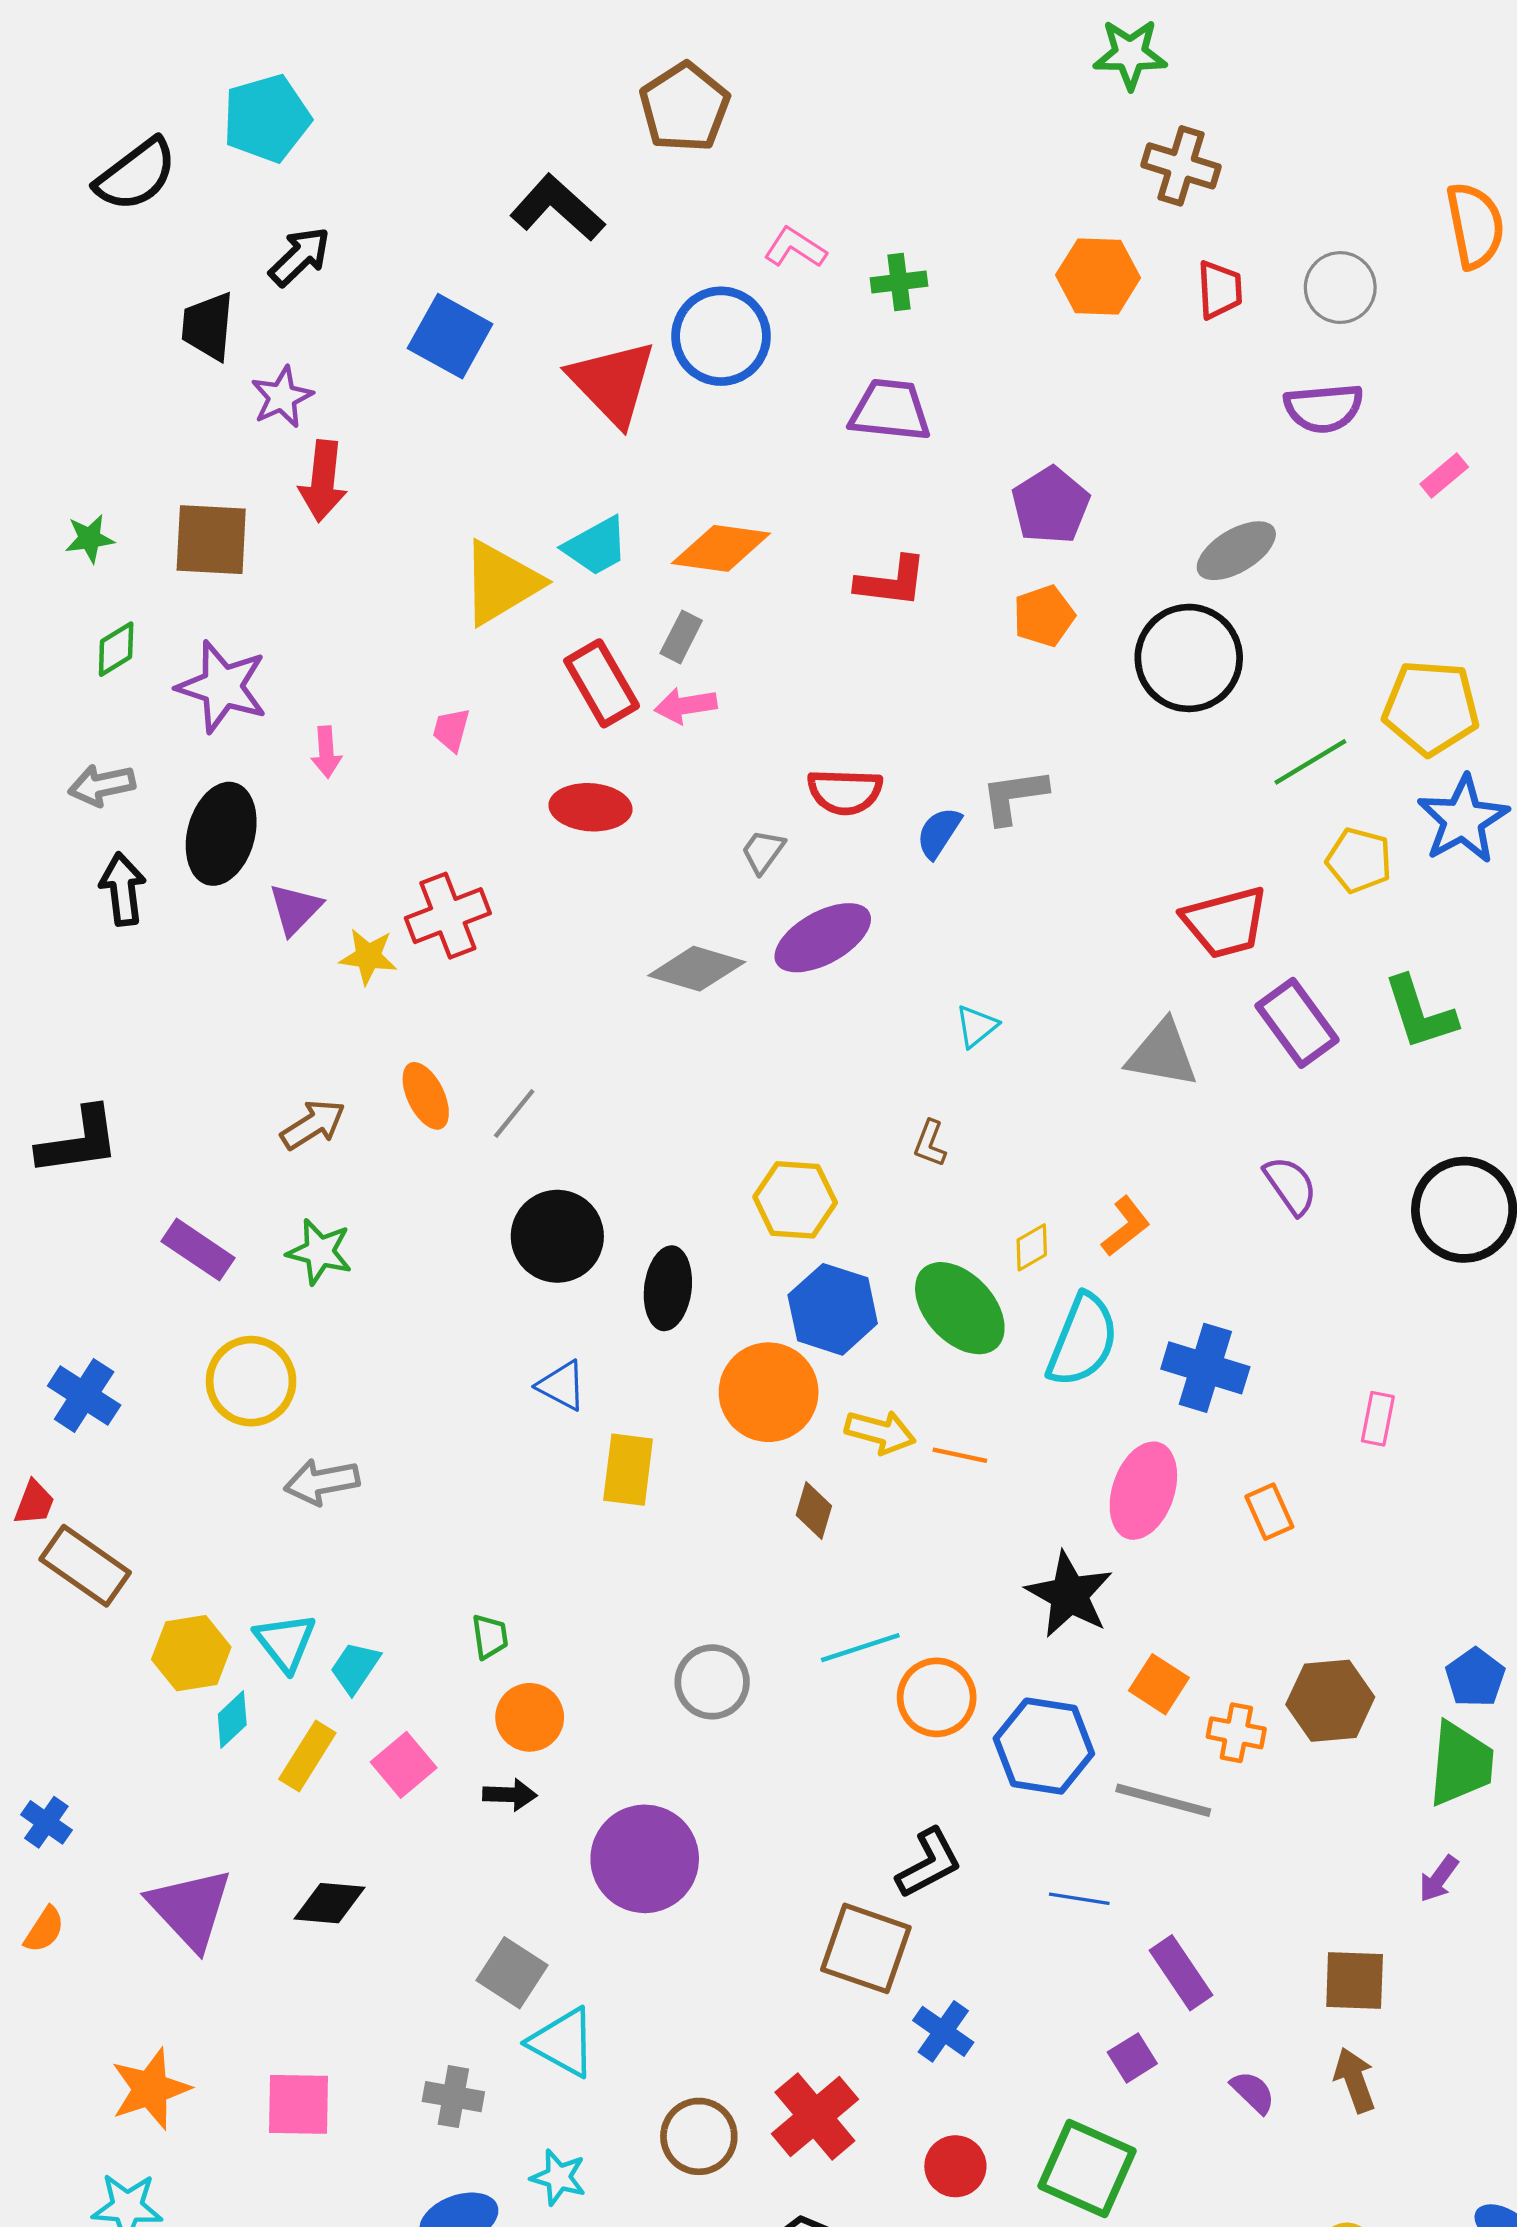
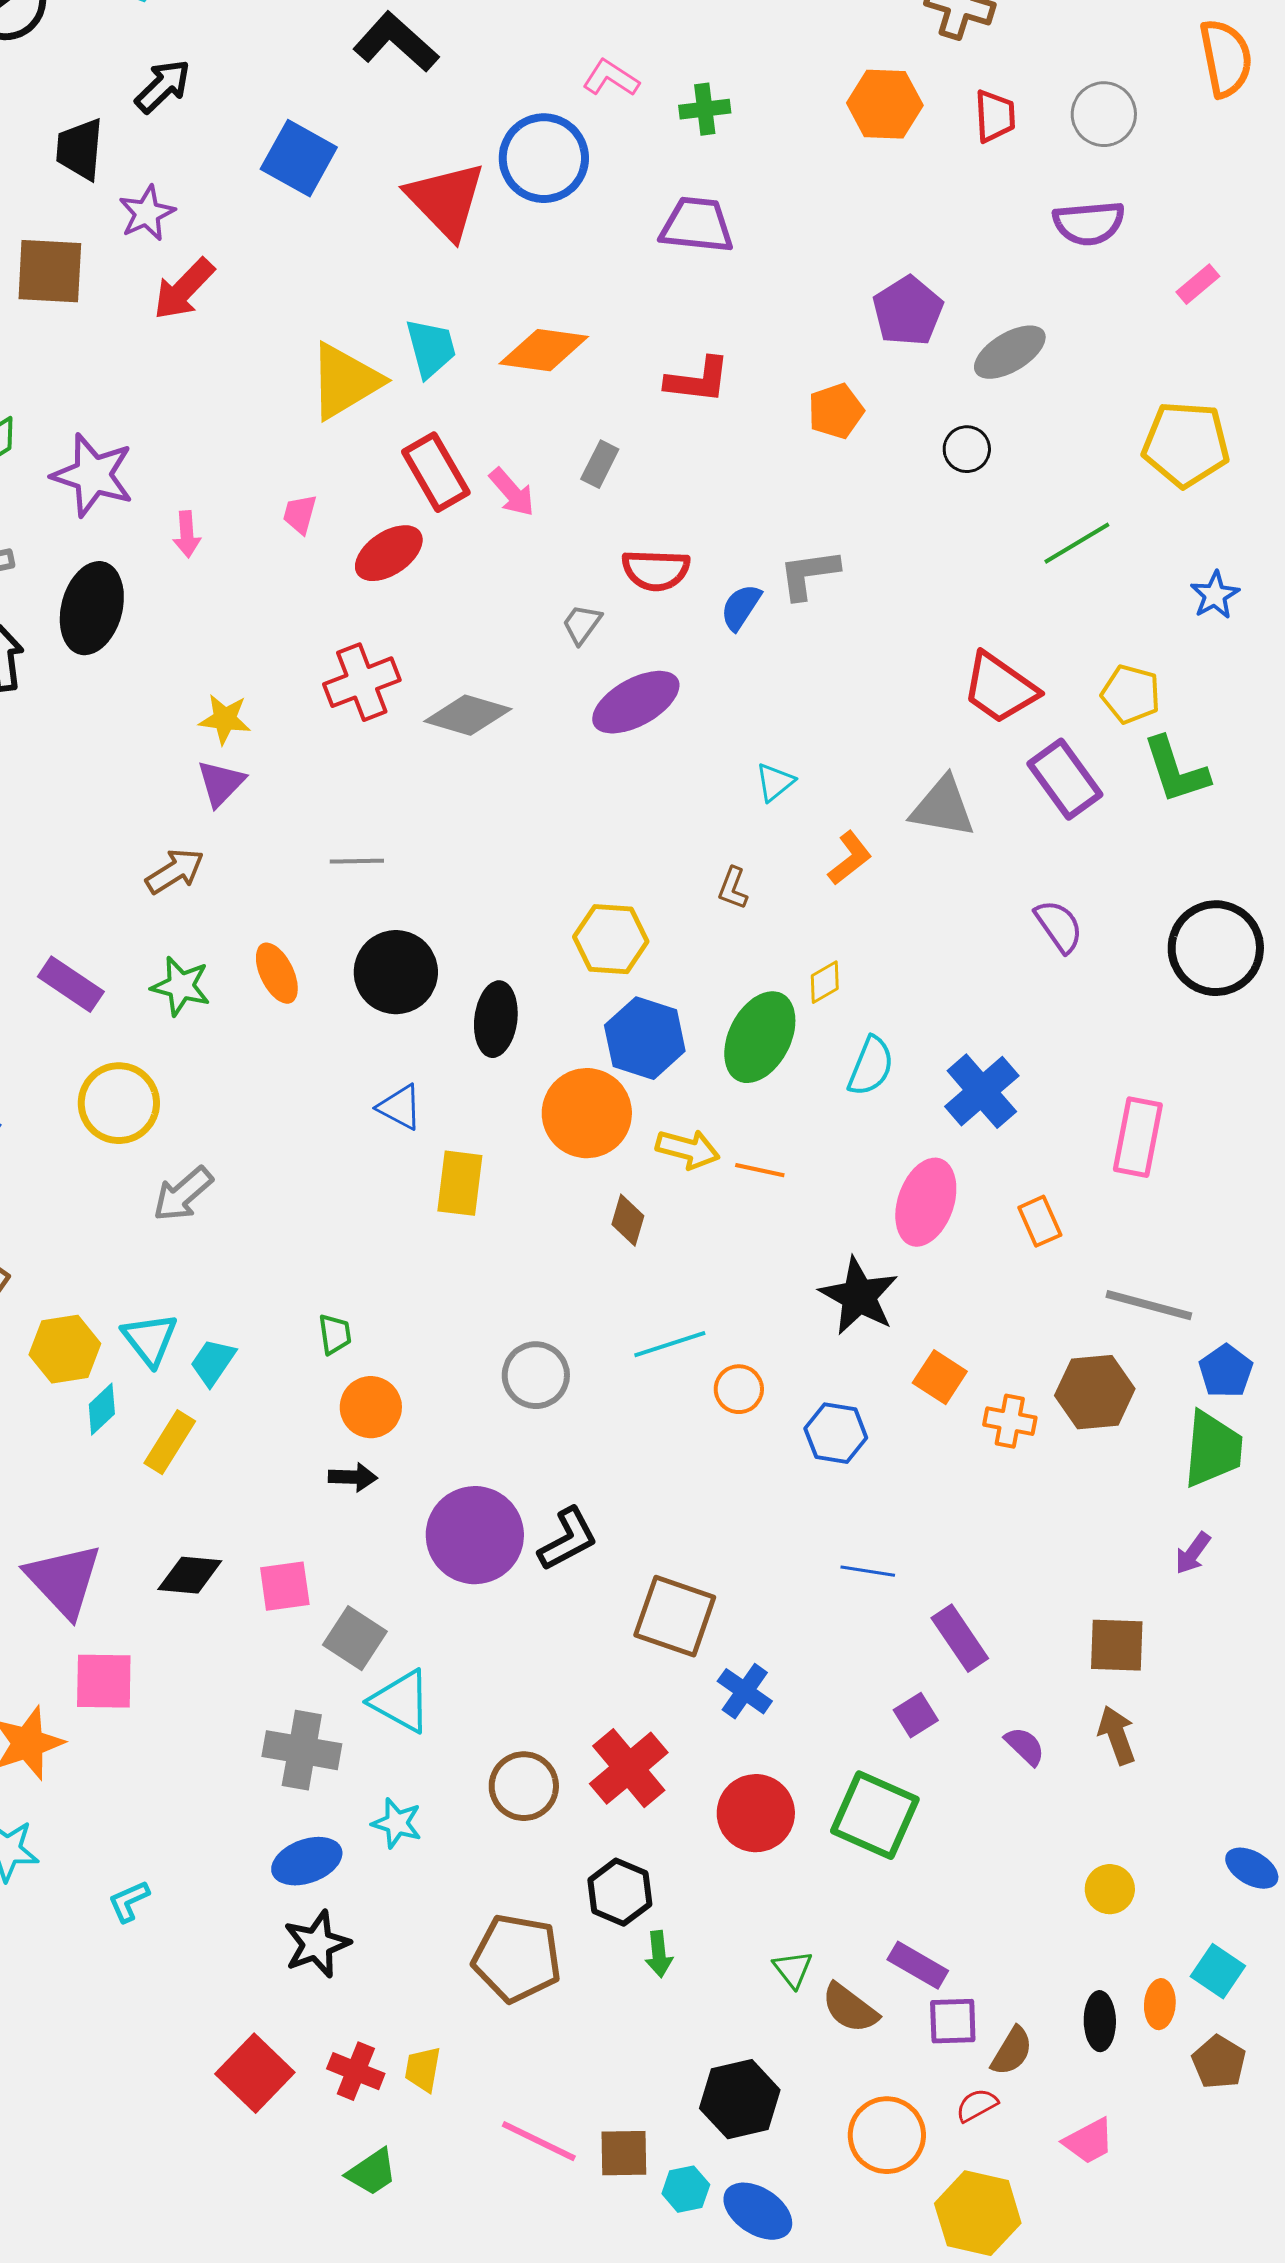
red arrow: (323, 481) -> (184, 289), turned 38
purple pentagon: (1051, 505) -> (908, 311), moved
brown square: (211, 540) -> (50, 271), moved
cyan trapezoid: (596, 546) -> (431, 348), turned -76
gray rectangle: (681, 637) -> (600, 464), moved
black circle: (1189, 658) -> (967, 449), size x0.5
pink arrow: (686, 706) -> (512, 492), turned -122
yellow pentagon: (1431, 708) -> (1186, 444), moved
red ellipse: (590, 807) -> (389, 553), moved, turned -38
blue star: (1463, 819) -> (1215, 595), size x0.6
yellow pentagon: (1359, 860) -> (1131, 694), moved
purple triangle: (295, 909) -> (221, 783), moved
red cross: (448, 916) -> (362, 682), moved
red trapezoid: (1225, 922) -> (1000, 688), turned 50
gray diamond: (697, 969) -> (468, 715), moved
orange ellipse: (426, 1096) -> (277, 973), moved
gray line: (514, 1114) -> (357, 861), turned 50
orange L-shape: (1126, 1226) -> (850, 858), moved
green ellipse: (960, 1308) -> (760, 1037), turned 70
cyan semicircle: (1083, 1340) -> (871, 1066), size x0.7
blue cross: (1205, 1368) -> (982, 1091), turned 32
pink rectangle: (1378, 1419) -> (1138, 1137), size x1.6
gray arrow: (322, 1482) -> (183, 1194), turned -30
orange circle: (937, 1697) -> (739, 1389), size x0.7
blue hexagon: (1044, 1746) -> (836, 1433), size x0.7
pink square: (404, 1765) -> (285, 1586), moved, turned 32
gray line: (1163, 1800) -> (1149, 1305), moved
black L-shape: (929, 1863) -> (568, 1539), moved
gray cross: (453, 2097) -> (302, 1750), size x1.4
pink square: (299, 2104) -> (104, 1681), moved
red circle: (955, 2166) -> (756, 1813), size x1.4

